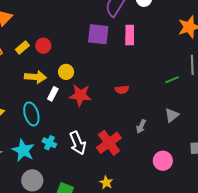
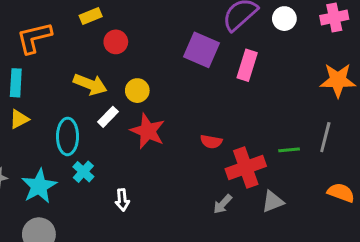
yellow rectangle: (22, 48) -> (91, 16), moved
cyan cross: (49, 143) -> (83, 172), moved
white arrow: (78, 143) -> (122, 200), size x0.6
red cross: (109, 143) -> (246, 168), moved

